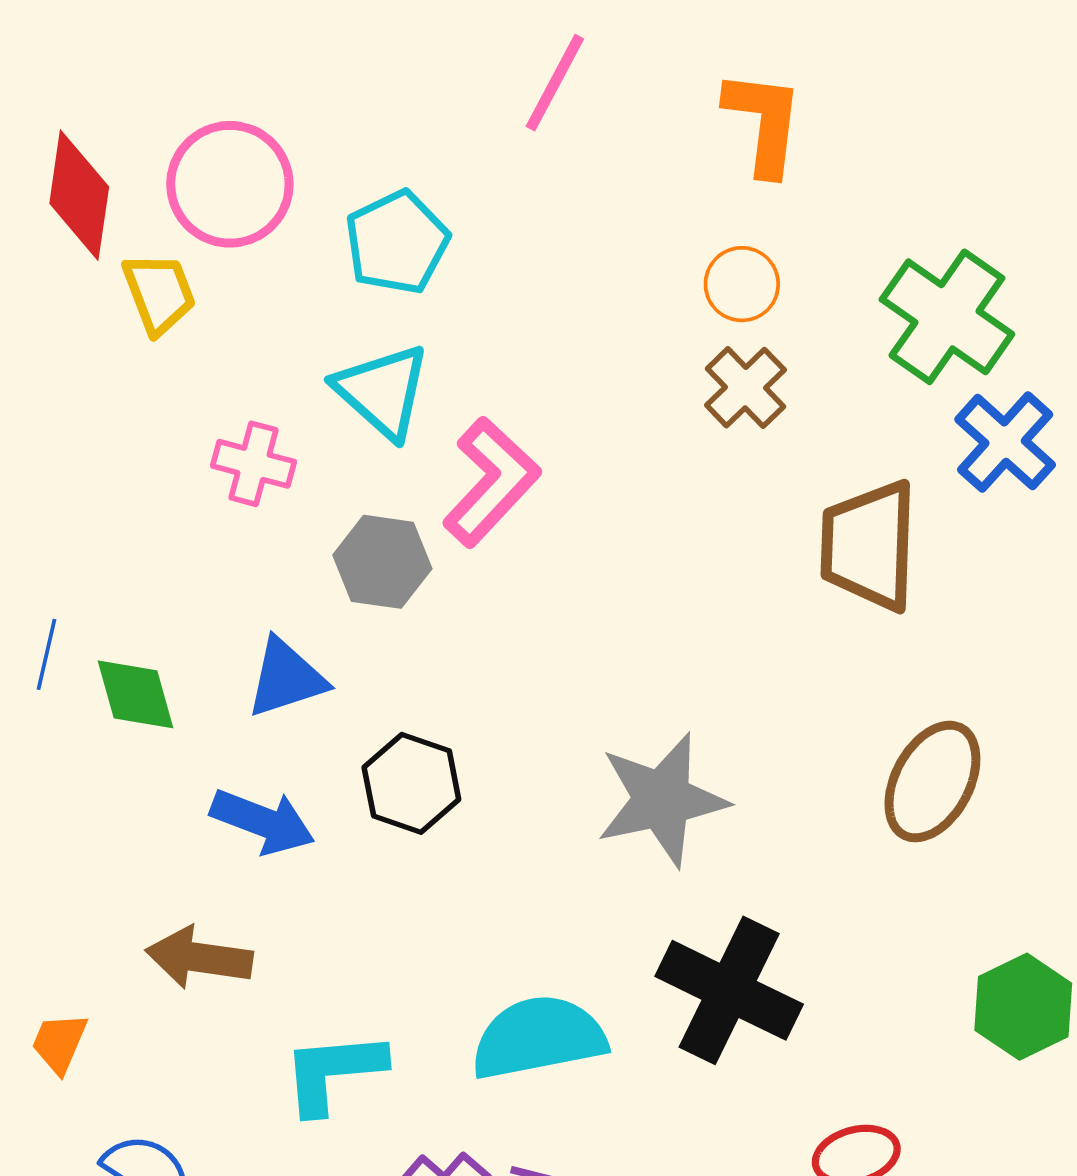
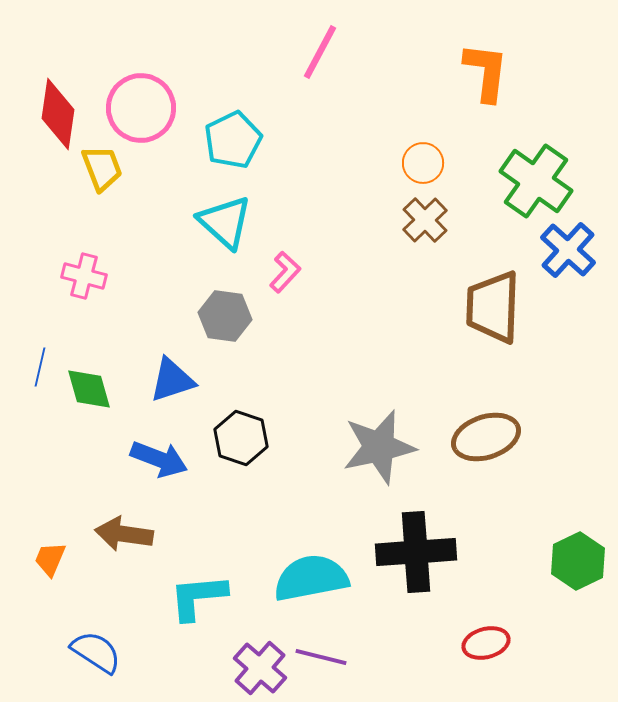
orange L-shape: (764, 123) -> (486, 72), moved
pink cross: (254, 464) -> (84, 276), moved
pink L-shape: (491, 482) -> (285, 272), size x0.6
brown ellipse: (932, 782) -> (486, 437), moved, turned 44
black cross: (729, 990) -> (416, 552), turned -30
orange trapezoid: (59, 1043) -> (50, 559), moved

